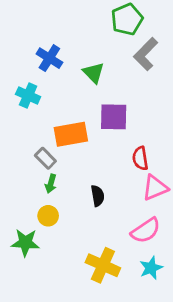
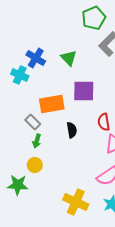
blue cross: (49, 58) -> (36, 58), moved
black semicircle: (98, 196) -> (72, 130), moved

